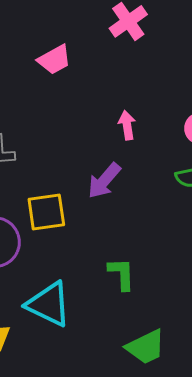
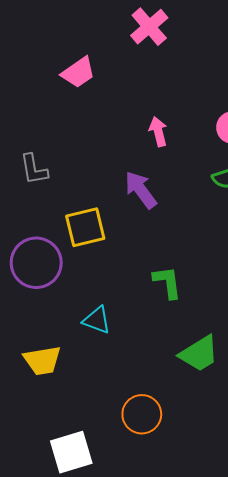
purple arrow: (104, 181) -> (141, 190), turned 108
cyan triangle: (49, 304) -> (97, 320), size x0.6

